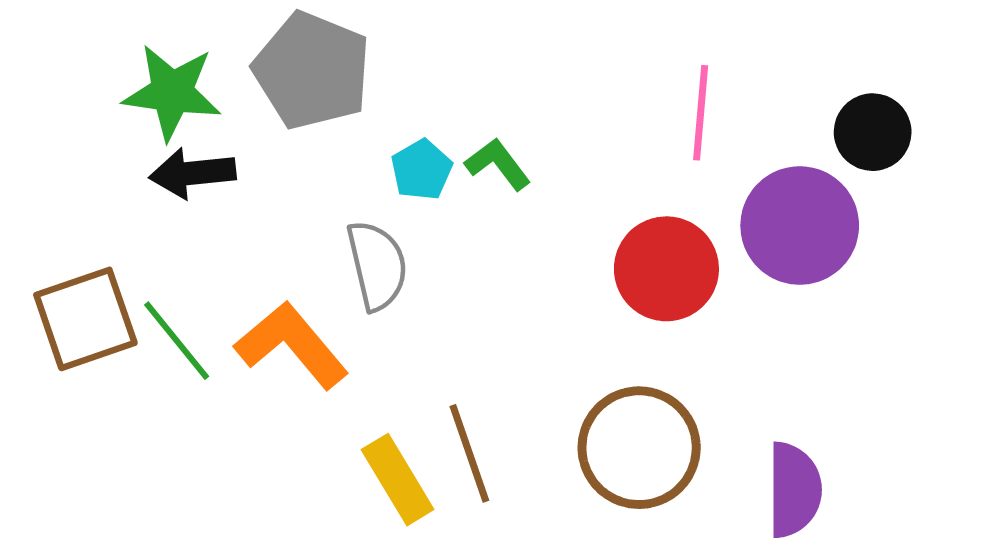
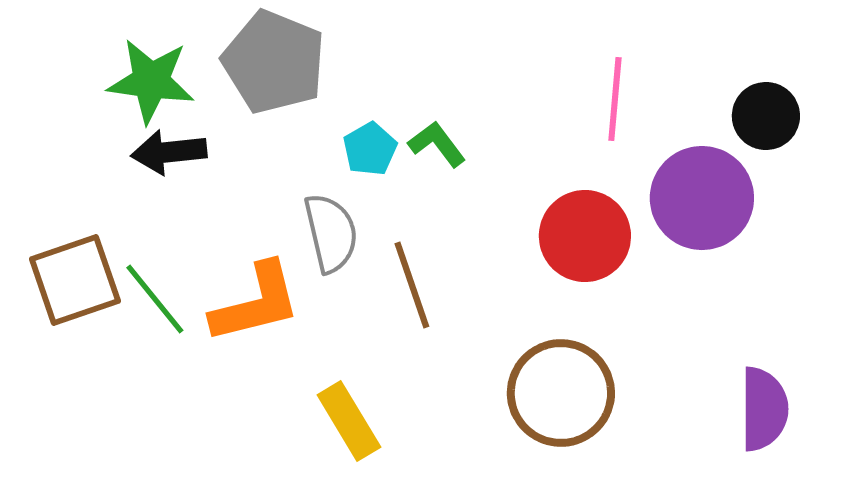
orange L-shape: (292, 345) -> (256, 303), turned 116
brown line: (469, 453) -> (412, 285), moved
purple semicircle: (794, 490) -> (764, 409), moved

